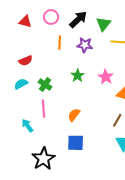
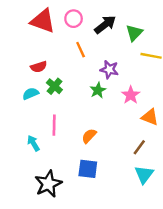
red triangle: (25, 22) -> (43, 21), size x1.6
orange line: (60, 43) -> (81, 50), turned -32
purple star: (85, 45) -> (109, 69), moved
green cross: (45, 84) -> (54, 86), moved

